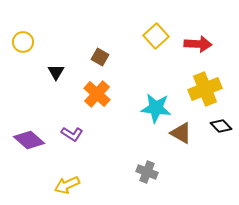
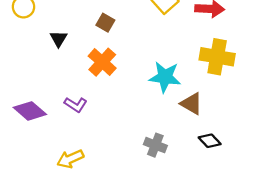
yellow cross: (205, 89) -> (217, 57), turned 32
black diamond: (221, 126) -> (210, 141), moved

